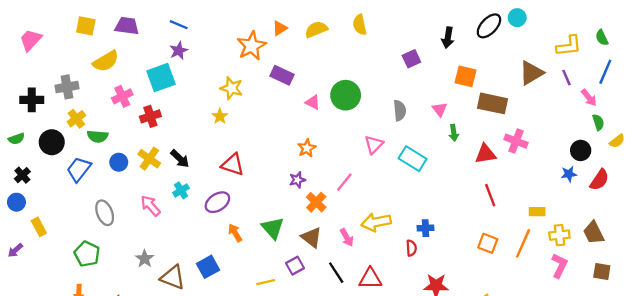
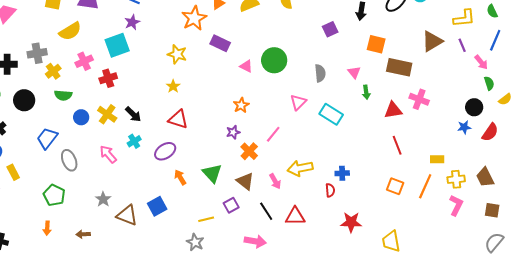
yellow star: (220, 116) -> (173, 86), moved
yellow cross: (76, 119) -> (53, 71), moved
blue trapezoid: (79, 169) -> (47, 138), moved

